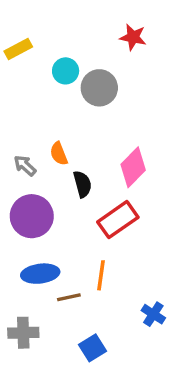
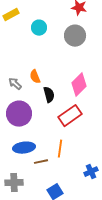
gray circle: (99, 88) -> (75, 36), moved
blue cross: (153, 314) -> (91, 172), turned 32

